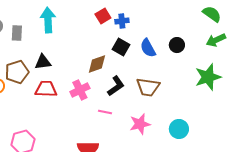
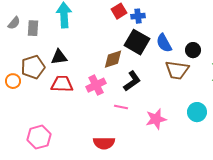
black circle: (177, 45) -> (193, 50), moved
black square: (121, 47) -> (137, 42), size x1.4
brown trapezoid: (148, 87) -> (177, 70), moved
cyan circle: (179, 129) -> (197, 112), moved

